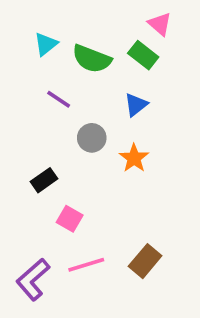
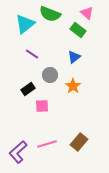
cyan triangle: (46, 44) -> (25, 24), size x1.5
green semicircle: (92, 59) -> (50, 14), moved
black rectangle: (44, 180) -> (28, 89), moved
pink square: (70, 219) -> (42, 106), moved, turned -32

